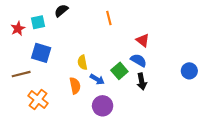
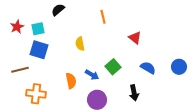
cyan square: (38, 22) -> (38, 29), moved
blue semicircle: (139, 60) -> (148, 68), moved
yellow semicircle: (82, 62) -> (80, 44), moved
black arrow: (142, 81) -> (134, 93), moved
orange cross: (38, 99) -> (36, 94), turned -30

